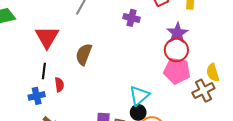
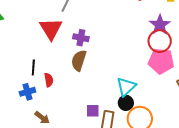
purple cross: (131, 18) -> (81, 38), moved
red triangle: (47, 37) -> (51, 29), moved
brown semicircle: (84, 54) -> (79, 60), moved

